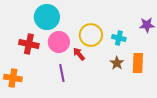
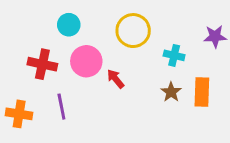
cyan circle: (47, 17) -> (69, 25), size x0.6
yellow circle: (91, 35) -> (133, 31), moved
purple line: (62, 73) -> (61, 107), moved

